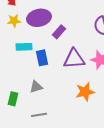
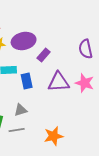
orange star: (85, 92) -> (54, 136), moved
gray line: (39, 115) -> (17, 130), moved

